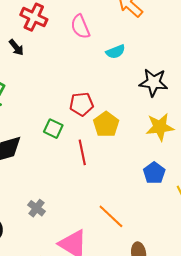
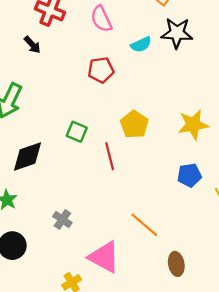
black star: (153, 82) -> (177, 33), moved
red pentagon: (81, 104) -> (101, 70), moved
blue pentagon: (154, 173) -> (189, 175), turned 30

